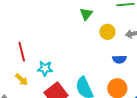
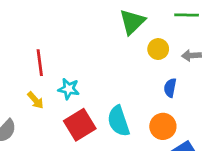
green triangle: (86, 14) -> (132, 22), size x1.5
blue semicircle: (119, 59) -> (170, 88), turned 96

